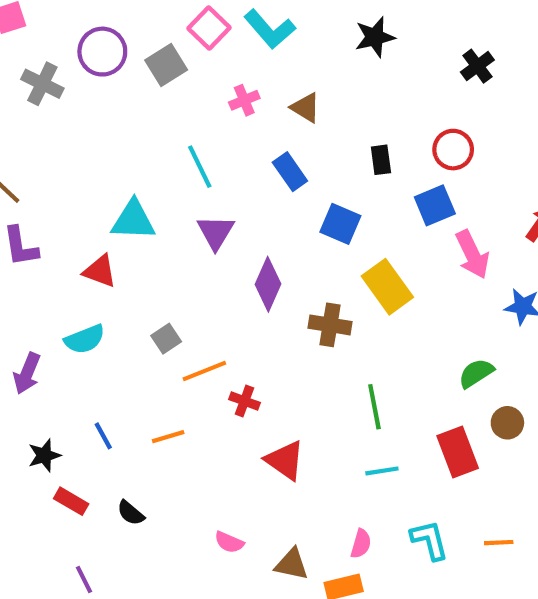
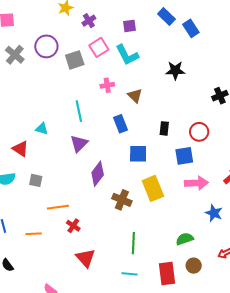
cyan triangle: (133, 220) -> (42, 129), size x0.6
blue square: (340, 224) -> (138, 154), turned -36
pink arrow: (472, 254) -> (196, 183), turned -80
gray square: (166, 339) -> (36, 180), moved, turned 32

